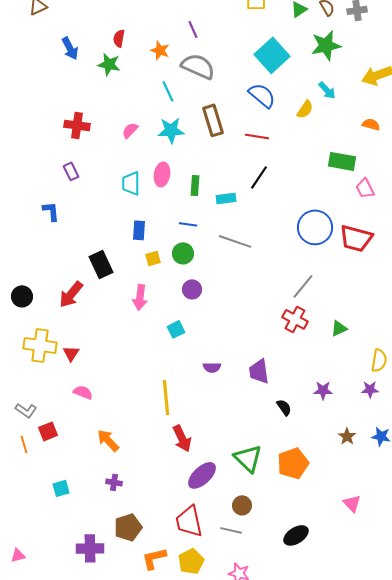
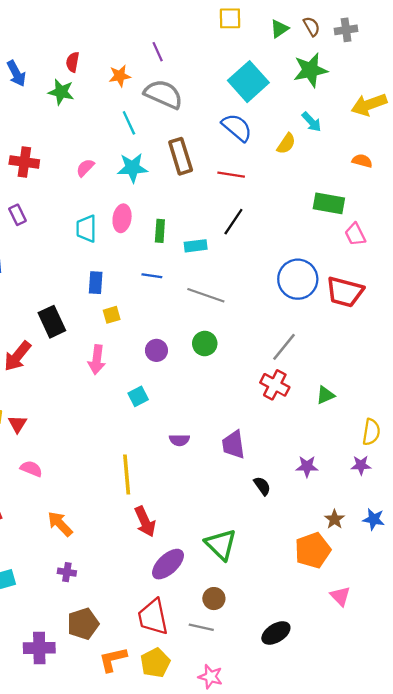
orange star: (160, 50) -> (120, 76), turned -30
green circle: (183, 253) -> (205, 343), moved
orange pentagon: (293, 463) -> (313, 550), moved

